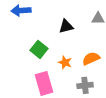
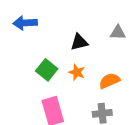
orange star: (65, 62) -> (77, 72), moved

